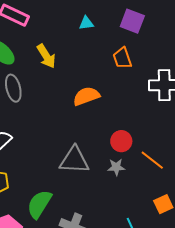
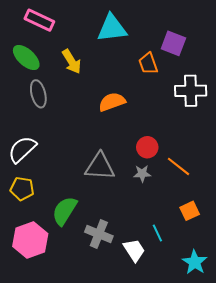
purple square: (132, 21) -> (173, 43), moved
cyan triangle: (86, 23) -> (112, 28), size x2.0

